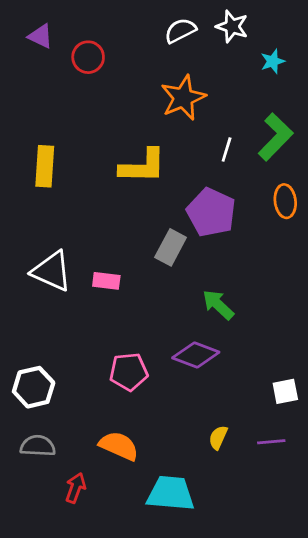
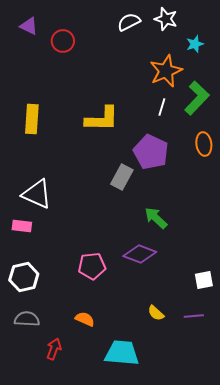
orange star: (183, 98) -> (166, 71), moved
pink rectangle: (106, 281) -> (22, 226), moved
yellow semicircle: (218, 437) -> (156, 313), turned -72
orange semicircle: (119, 446) -> (85, 319), size x0.7

